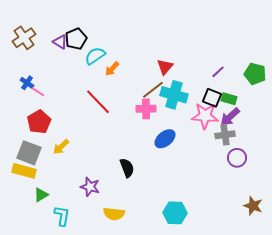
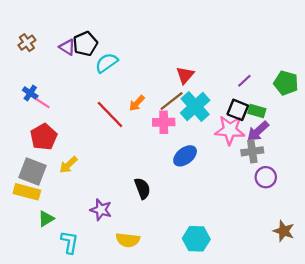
brown cross: (24, 38) -> (27, 43), size x0.7
orange arrow: (112, 69) -> (137, 103), moved
cyan cross: (174, 95) -> (195, 107), turned 32

